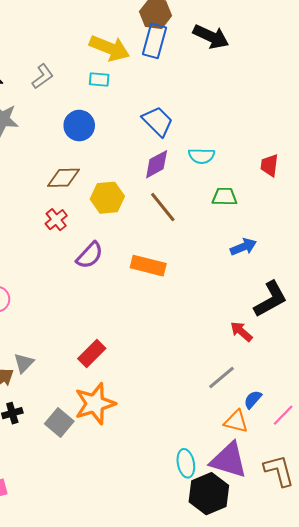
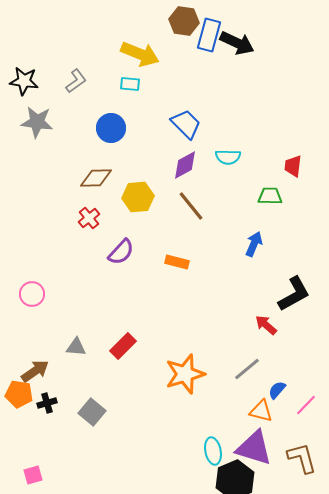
blue rectangle: (154, 41) -> (209, 35), moved
green trapezoid: (225, 197) -> (270, 196), moved
blue arrow: (243, 247) -> (254, 244), moved, turned -45
orange rectangle: (148, 266) -> (177, 262), size x0.7
gray triangle: (24, 363) -> (76, 347), moved, turned 50
orange star: (95, 404) -> (185, 374), moved

